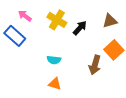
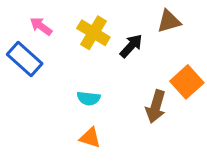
brown triangle: (110, 21) -> (169, 21), moved

